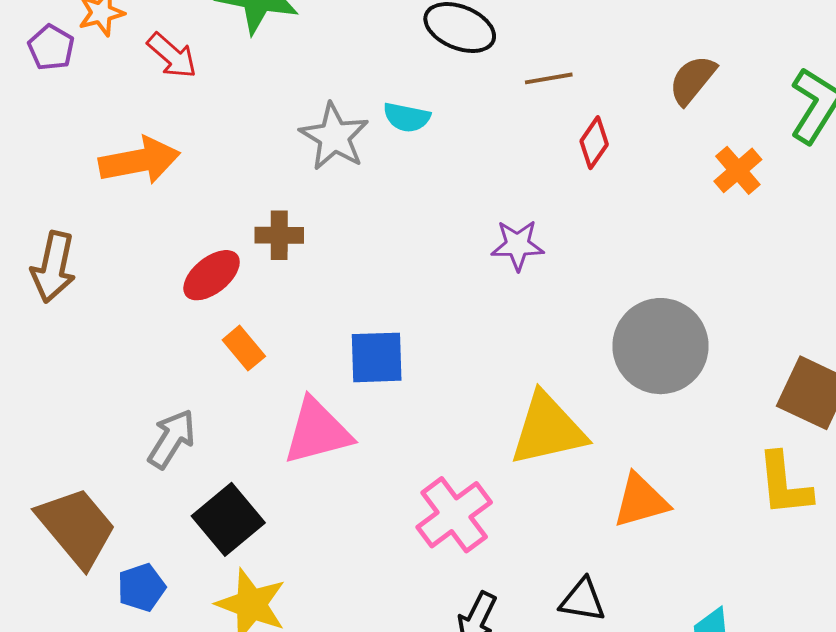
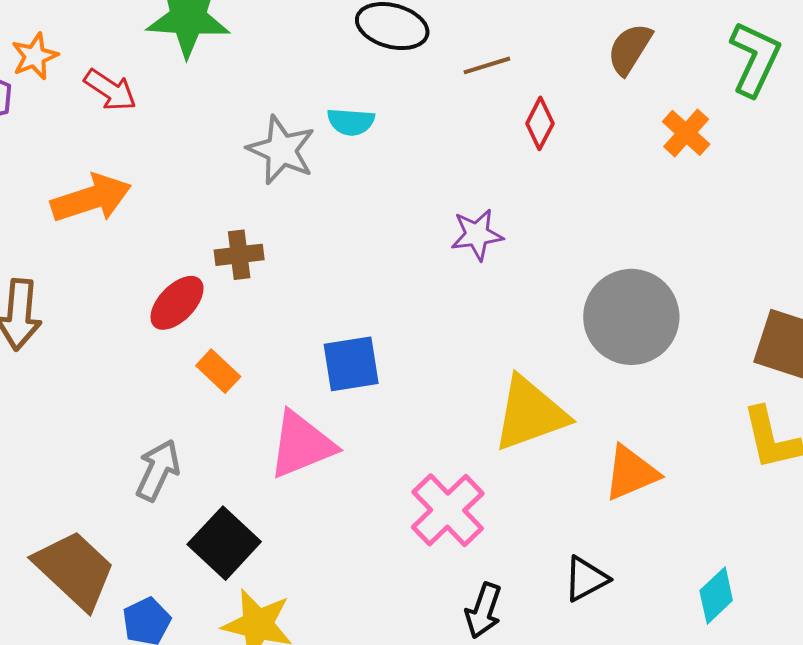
black triangle: (583, 600) -> (586, 579), turned -30

